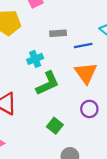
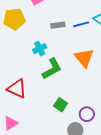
blue line: (83, 46) -> (81, 24), moved
purple circle: (89, 109) -> (87, 114), moved

